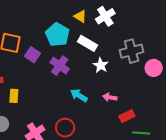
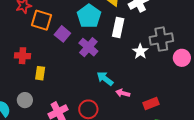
white rectangle: (87, 43) -> (118, 27), turned 66
white star: (101, 65) -> (140, 51), moved
pink arrow: (110, 97) -> (123, 93), moved

